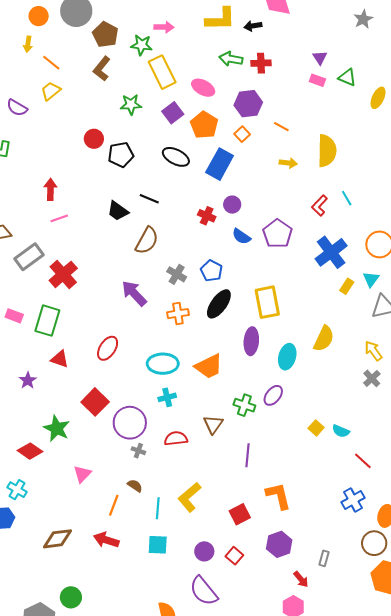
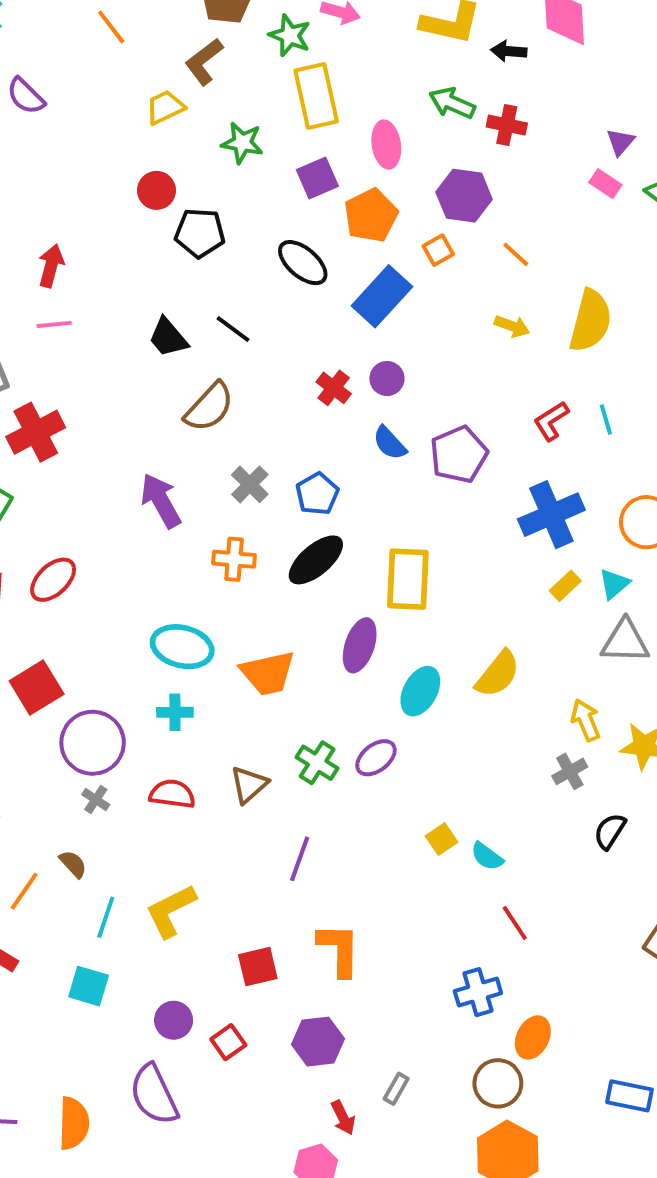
pink ellipse: (203, 88) -> (386, 145), turned 40
yellow trapezoid: (51, 91) -> (165, 107), moved
red ellipse: (108, 348) -> (53, 580), moved

